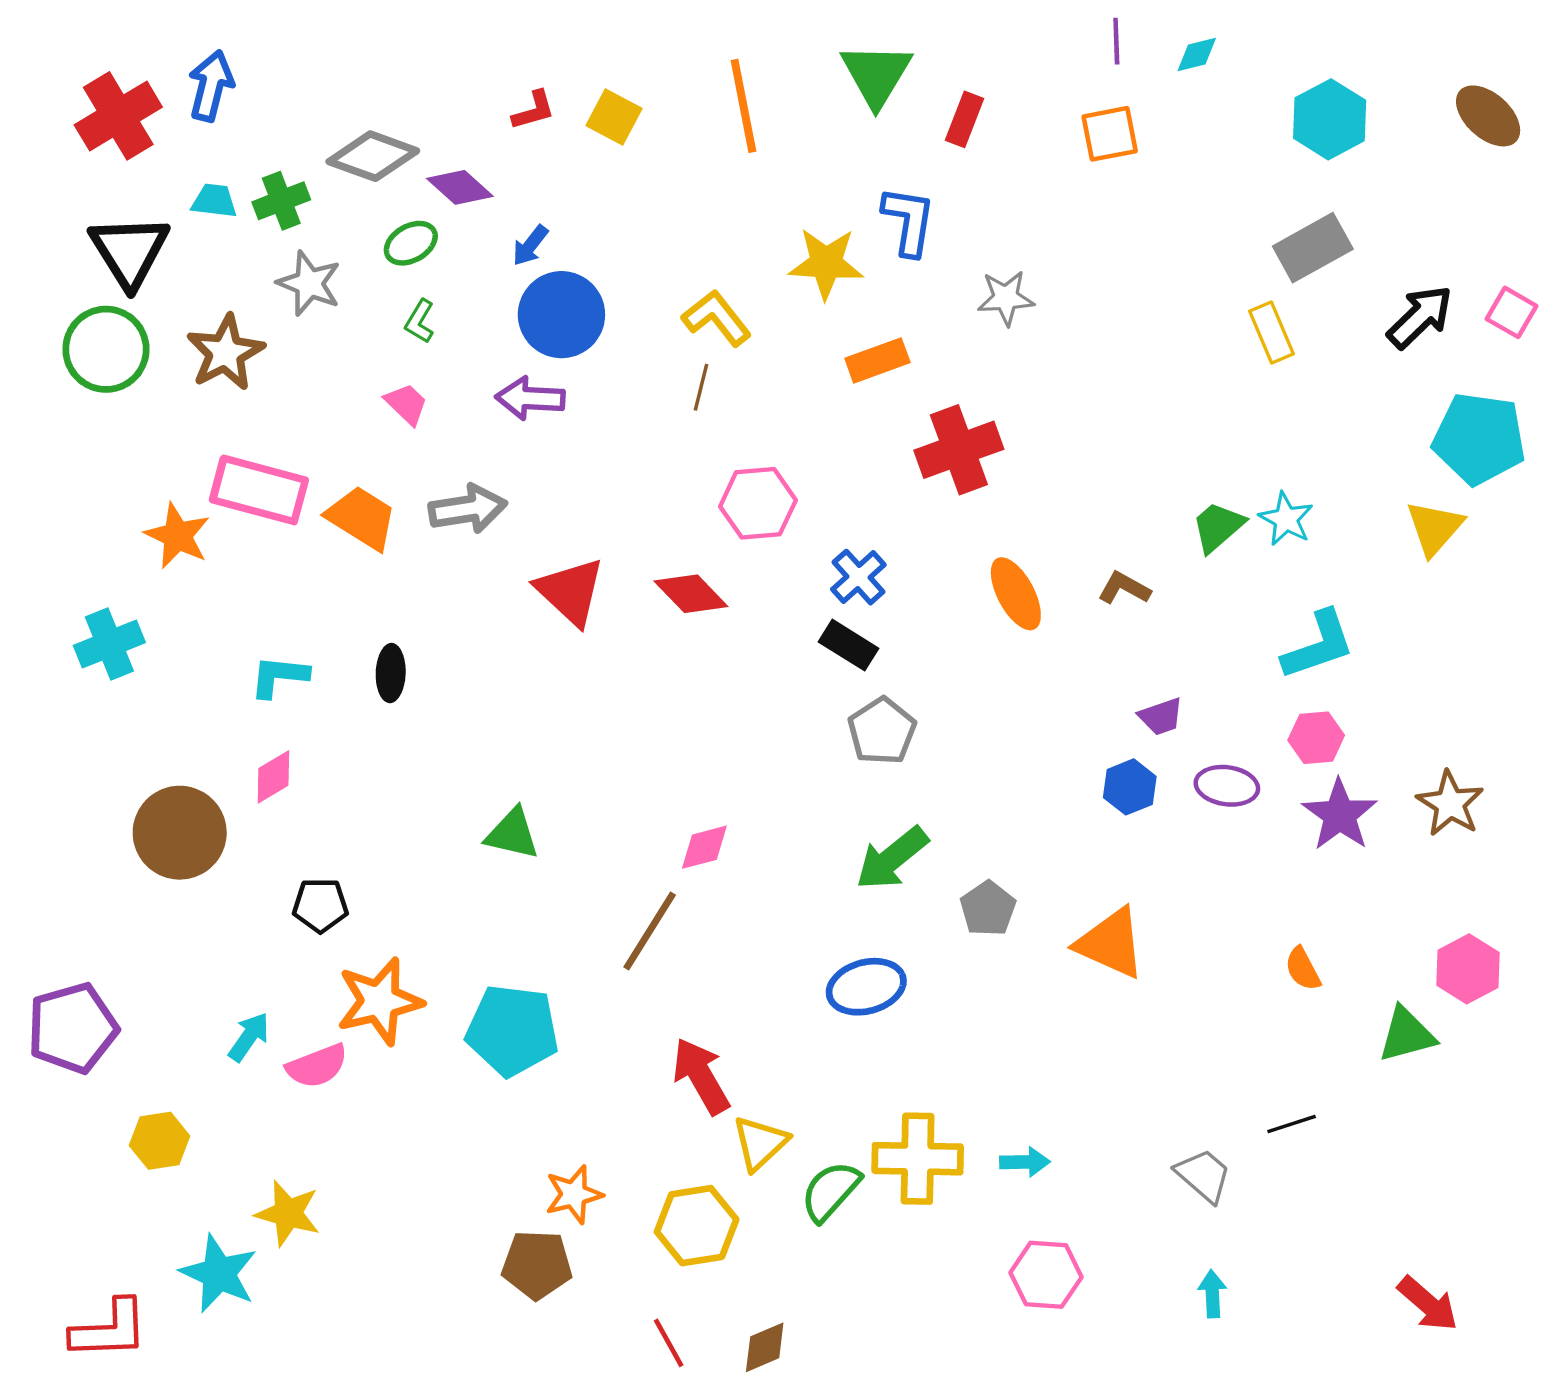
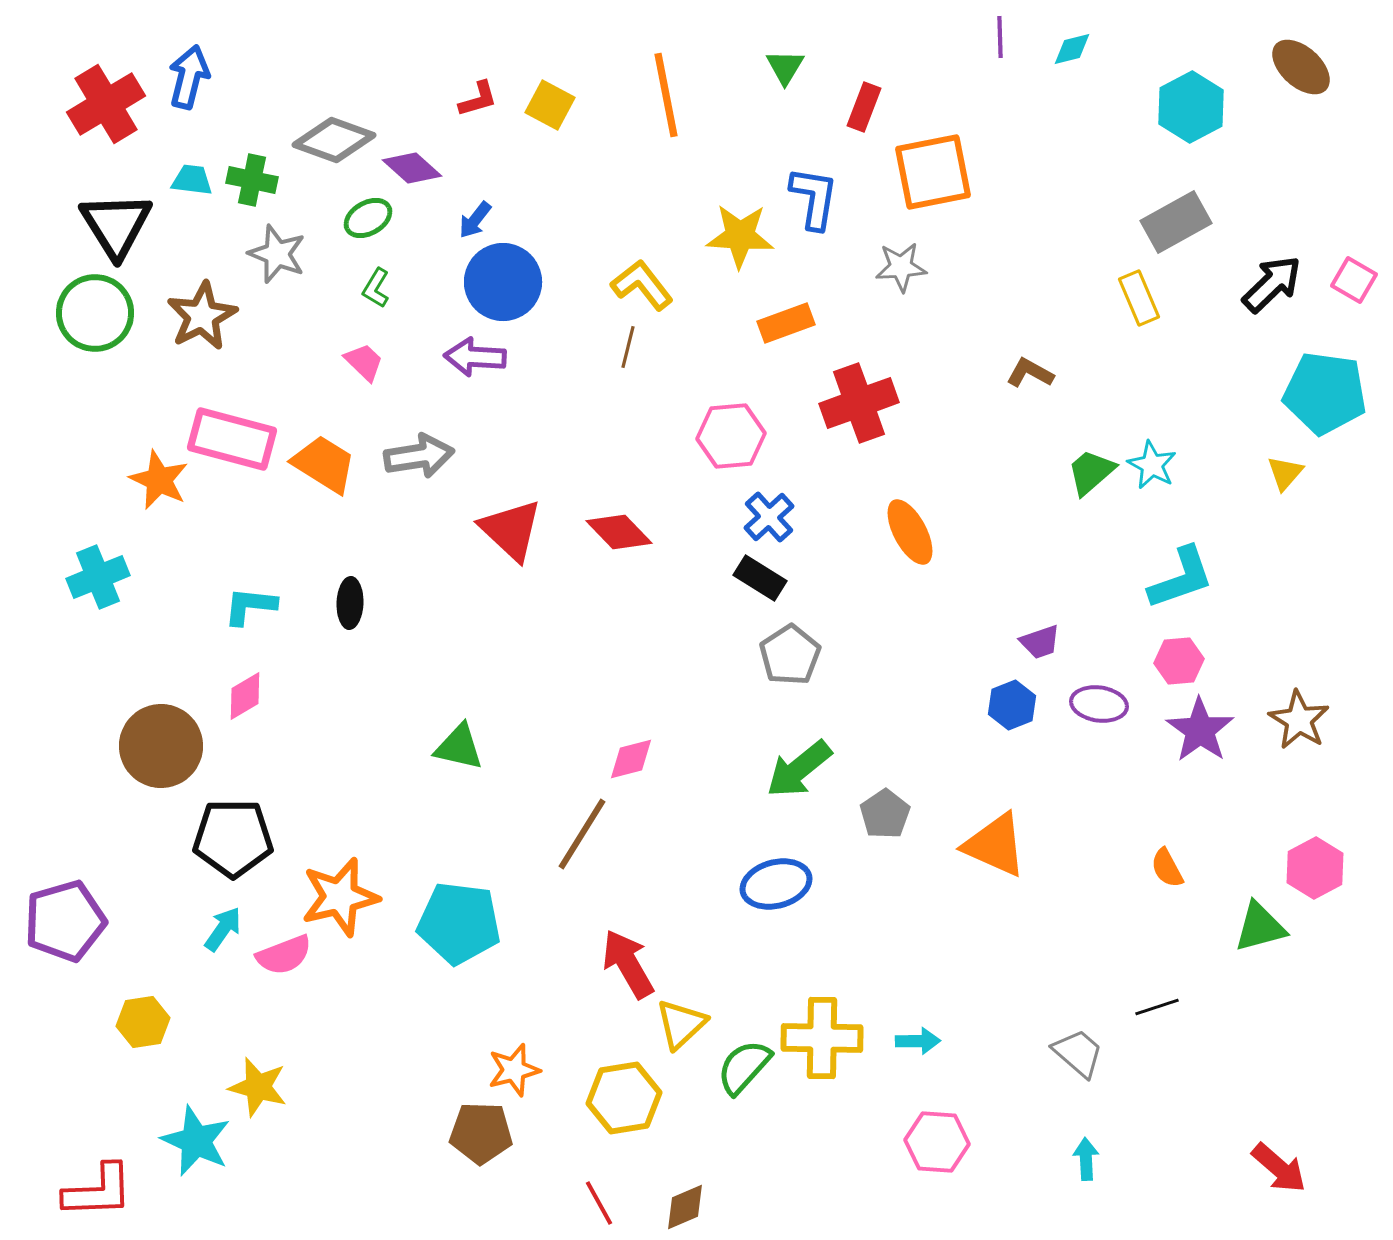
green triangle: (876, 75) -> (785, 67), size x0.6
brown ellipse: (1488, 116) -> (1301, 67), moved
orange square: (1110, 134) -> (933, 172), moved, size x1.5
green cross: (281, 201) -> (252, 180), turned 33
pink hexagon: (758, 503) -> (731, 436), moved
yellow triangle: (1435, 528) -> (1285, 473), size x0.7
brown L-shape: (1124, 588) -> (1030, 373), moved
black pentagon: (320, 905) -> (233, 838), moved, size x1.6

